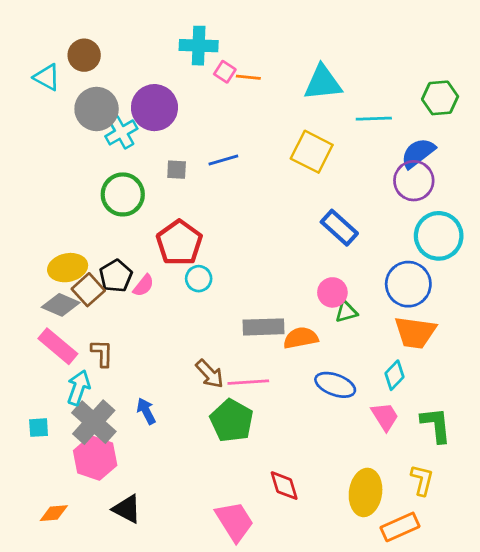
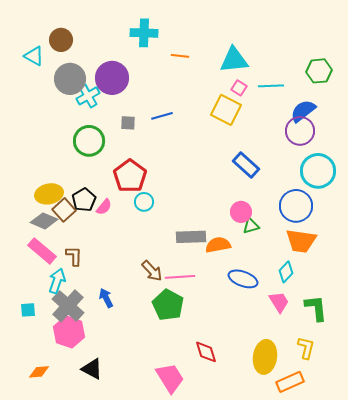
pink square: (225, 72) -> (239, 88), moved

